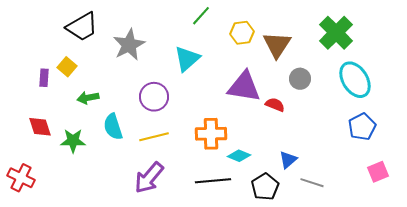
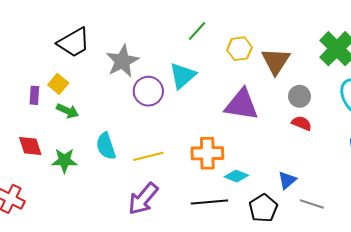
purple circle: (154, 97) -> (148, 91), moved
green arrow: (88, 98) -> (68, 111), moved, turned -145
red semicircle: (275, 105) -> (302, 123), moved

